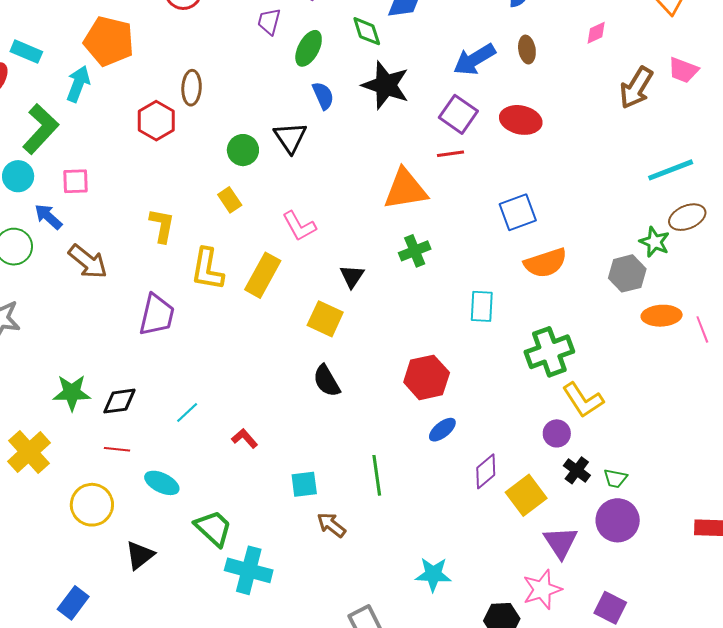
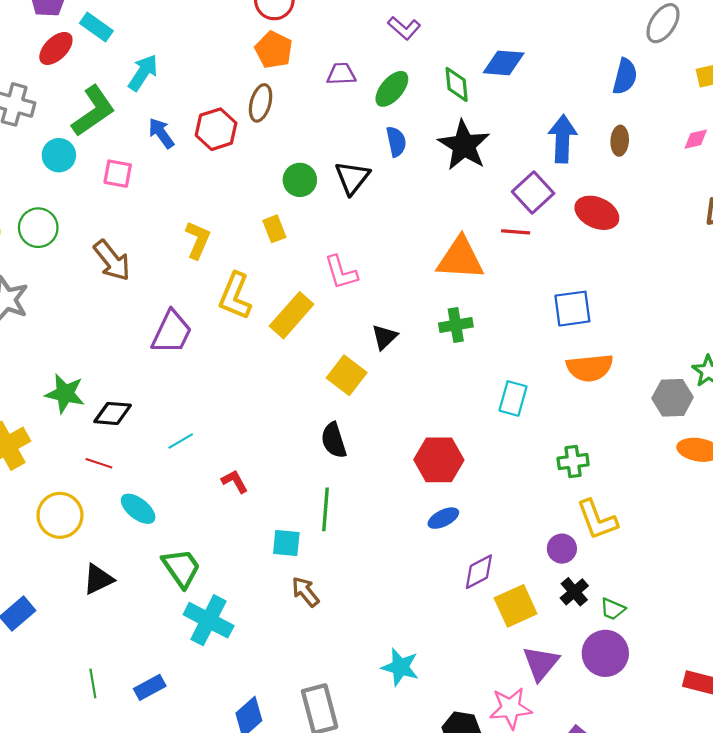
purple trapezoid: (269, 21) -> (341, 74), moved, turned 60
orange pentagon: (109, 41) -> (274, 50), moved, size x0.7
blue arrow: (474, 59) -> (563, 139), turned 111
blue arrow: (48, 217) -> (161, 133), moved
green cross: (549, 352) -> (573, 462), size x0.6
green line: (377, 475) -> (326, 509), moved

